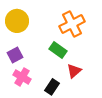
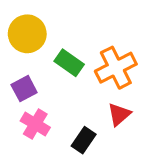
orange cross: (72, 24) -> (116, 68), moved
green rectangle: (58, 50) -> (69, 63), moved

